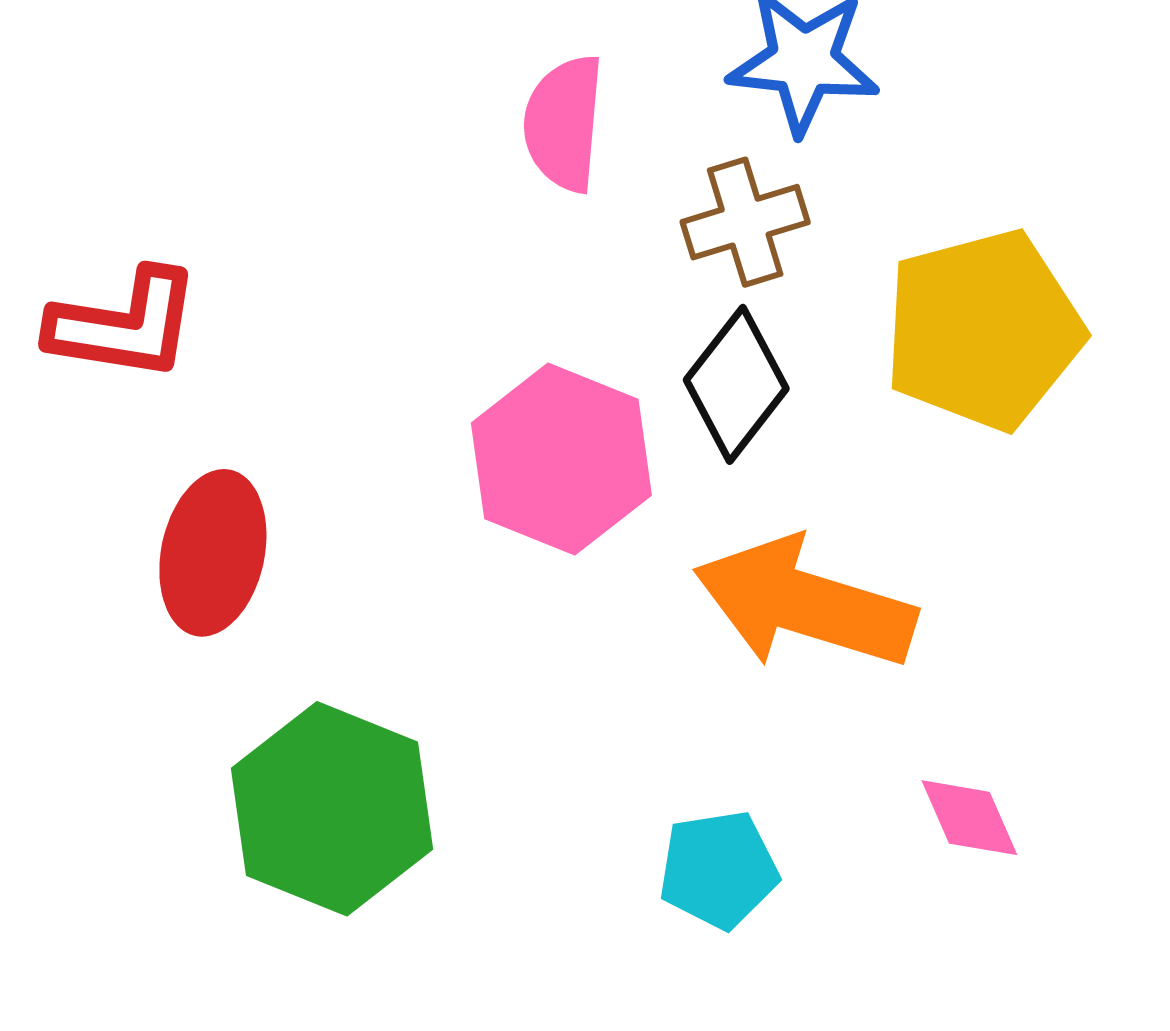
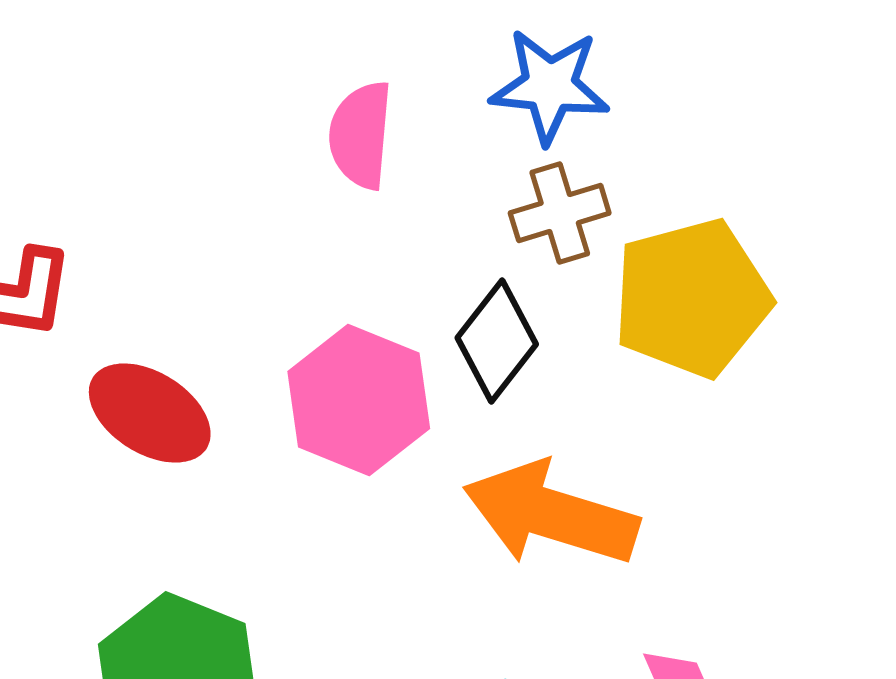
brown cross: (745, 222) -> (560, 213), moved
red ellipse: (213, 553) -> (150, 413), moved, turned -70

